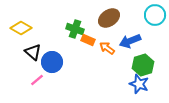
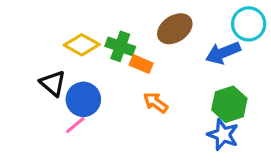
yellow diamond: (21, 28) -> (82, 45), moved
blue arrow: (130, 41) -> (223, 53), moved
orange arrow: (107, 48) -> (156, 103), moved
pink line: (37, 80) -> (75, 125), moved

